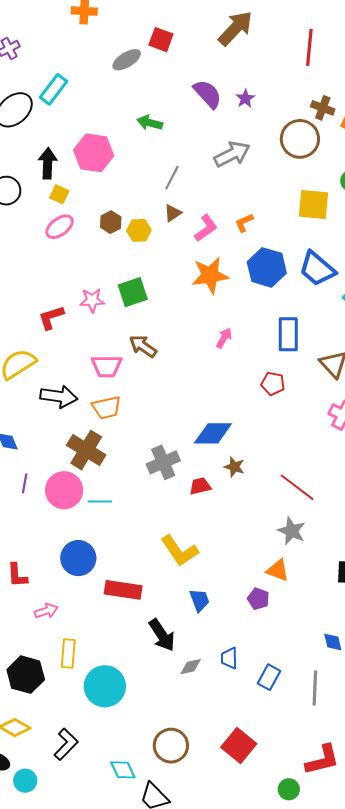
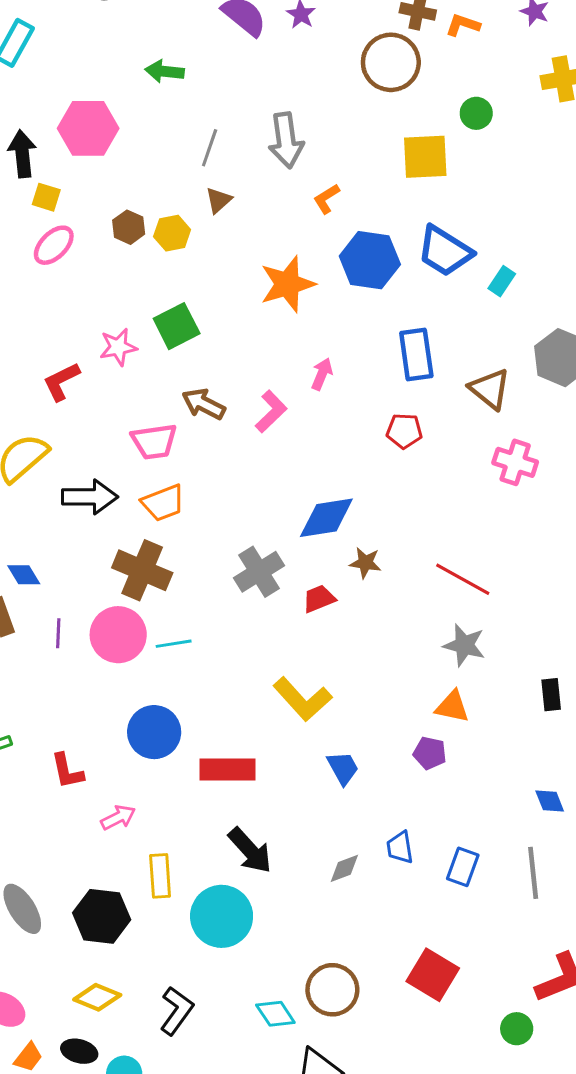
gray arrow: (232, 154) -> (286, 140), moved, turned 117
pink L-shape: (206, 228) -> (271, 411), moved
black arrow: (162, 635) -> (250, 850), moved
cyan diamond: (123, 770) -> (275, 1014), moved

